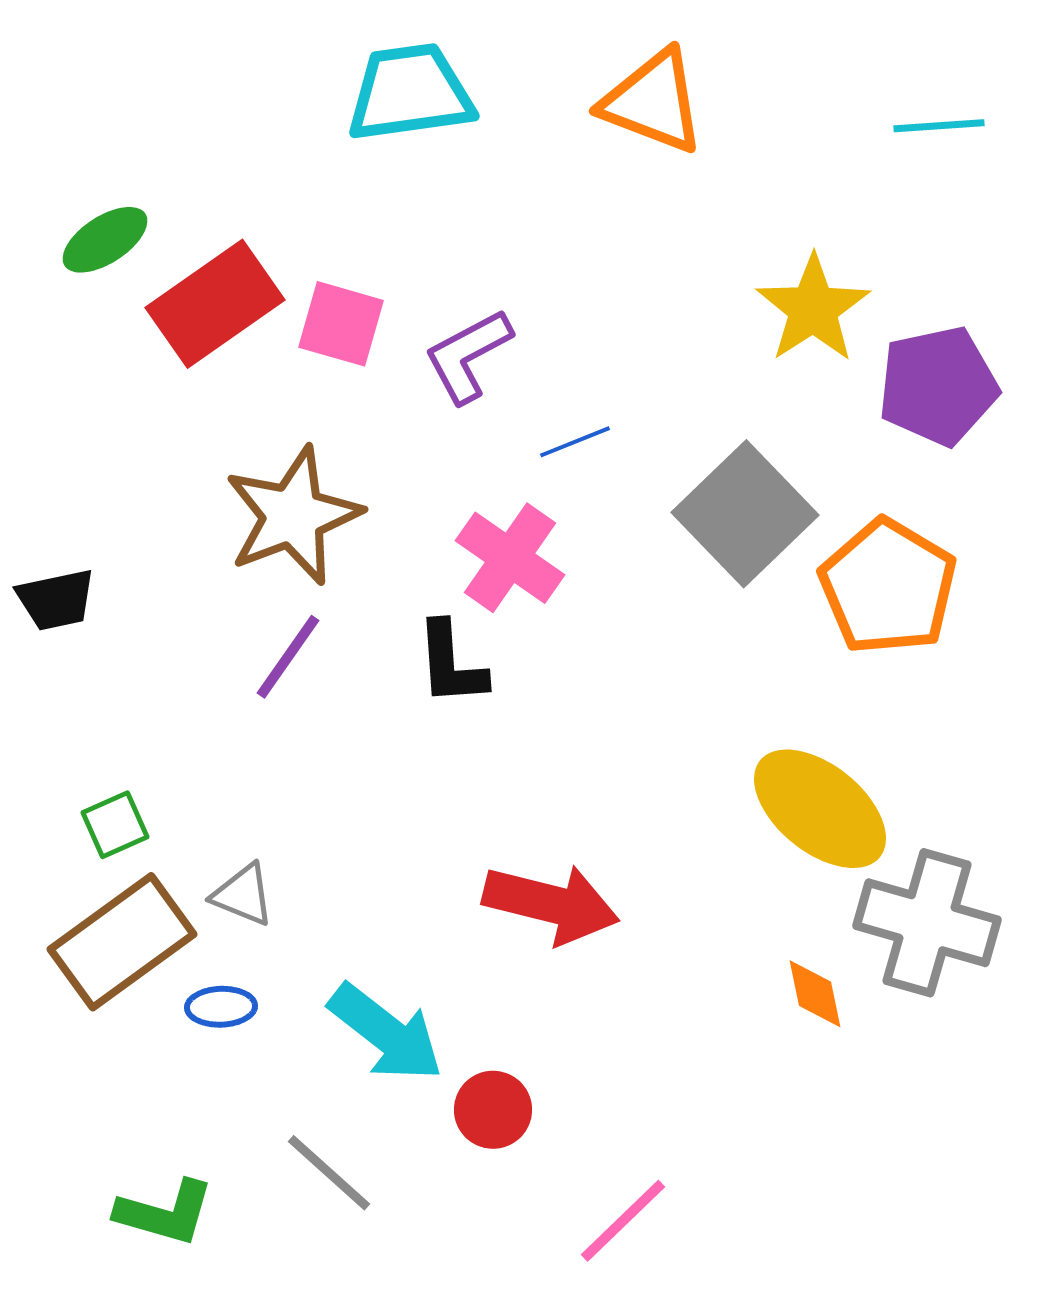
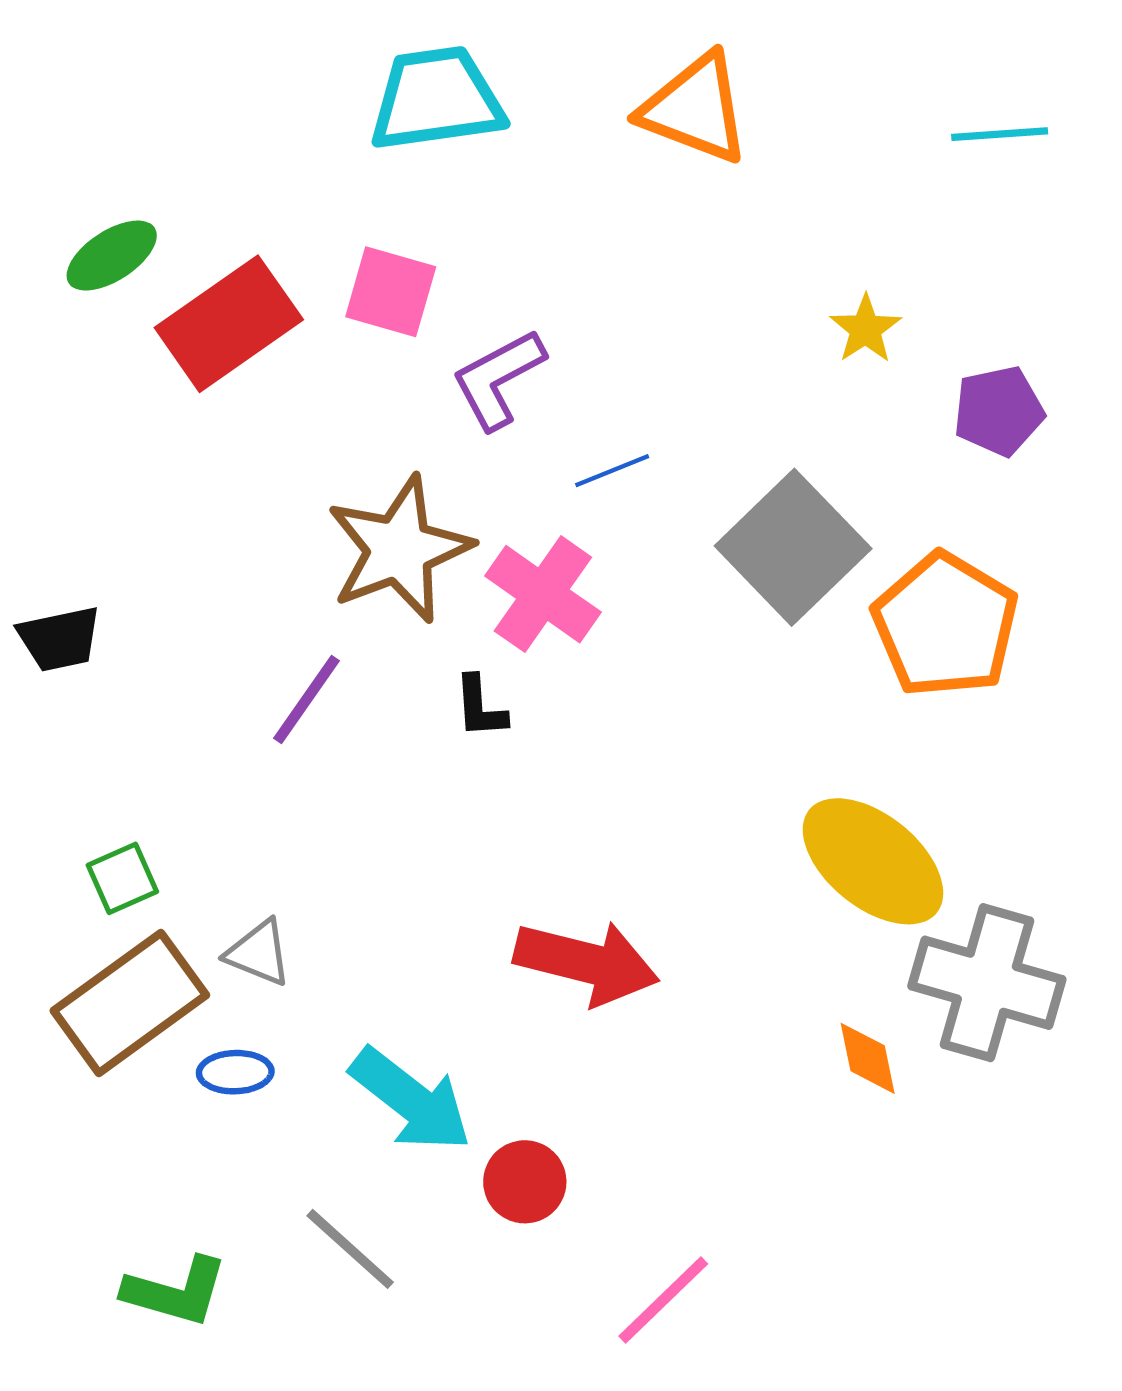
yellow star: (813, 309) -> (866, 329), size x0.6
pink square: (341, 324) -> (391, 292), moved
purple pentagon: (938, 386) -> (999, 411), size x0.7
brown star: (293, 516) -> (399, 549), moved
black L-shape: (451, 664) -> (480, 707), size x0.7

